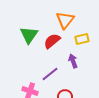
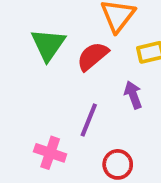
purple line: (50, 74) -> (89, 120), turned -30

